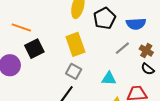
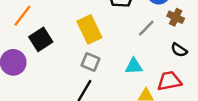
orange line: (21, 28) -> (22, 16), turned -66
brown cross: (146, 51) -> (176, 17), moved

